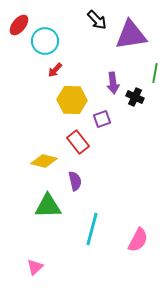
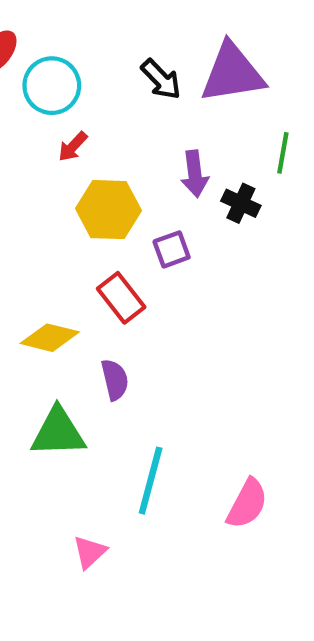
black arrow: (97, 20) -> (161, 79), moved
pink triangle: (35, 267) -> (90, 552), moved

